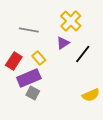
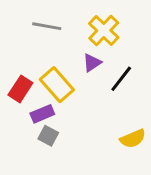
gray line: (29, 30) -> (47, 26), moved
yellow rectangle: (39, 58) -> (57, 85), size x1.6
purple rectangle: (29, 78) -> (42, 114), size x0.7

